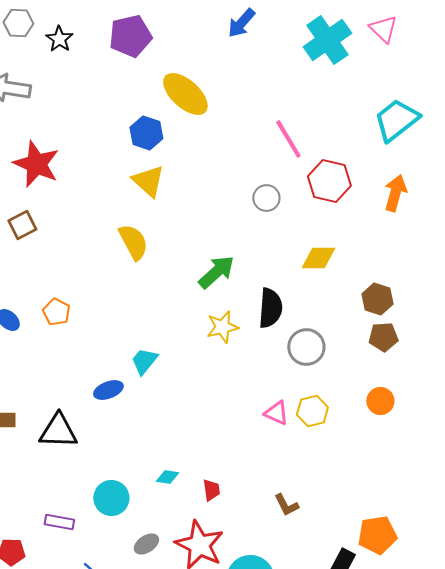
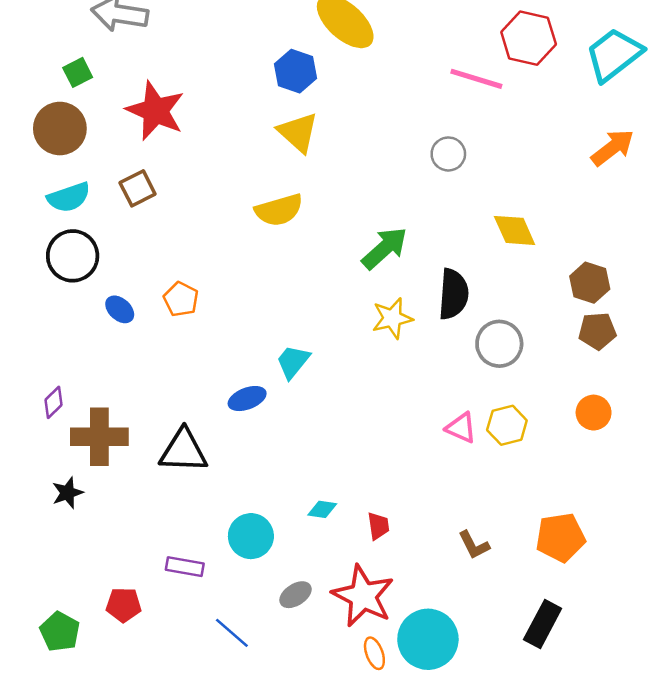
pink line: (288, 139) -> (476, 79), turned -42
red hexagon: (329, 181) -> (529, 38), moved
orange arrow: (395, 193) -> (613, 148), turned 36
yellow semicircle: (133, 242) -> (279, 210), turned 102
yellow diamond: (318, 258) -> (515, 230), turned 66
orange pentagon: (377, 535) -> (560, 537), moved

